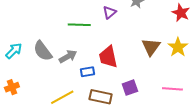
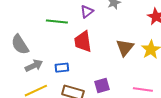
gray arrow: (68, 57) -> (34, 66), moved
red trapezoid: (108, 57) -> (83, 42), moved

